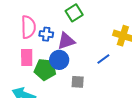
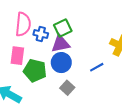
green square: (74, 13) -> (63, 28), moved
blue circle: (59, 60) -> (61, 63), moved
gray square: (78, 82) -> (67, 88), turned 32

